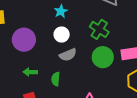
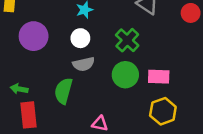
green arrow: (30, 72) -> (19, 89), moved
green semicircle: (56, 79) -> (63, 91), size x1.5

